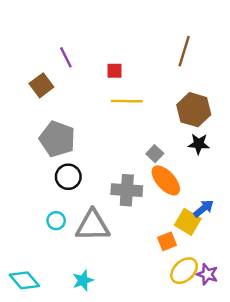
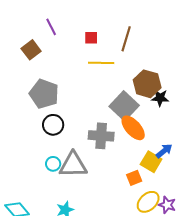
brown line: (184, 51) -> (126, 39), moved
brown hexagon: (194, 110) -> (147, 84), moved
gray square: (155, 154) -> (124, 106), size x2.0
cyan circle: (56, 221) -> (53, 164), moved

